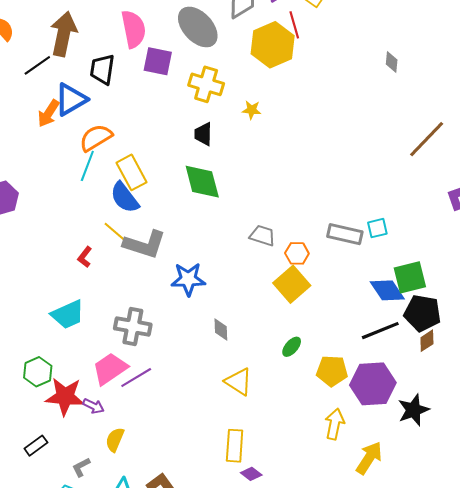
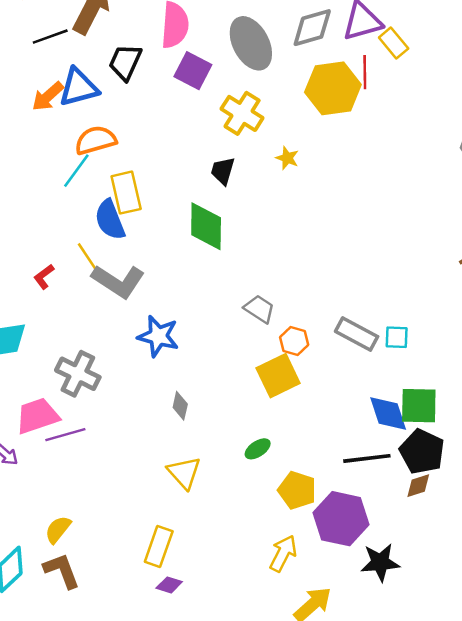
yellow semicircle: (115, 440) -> (58, 529), moved
purple diamond: (251, 474) -> (169, 585), turned -35

